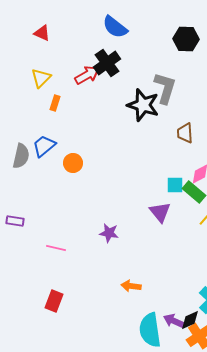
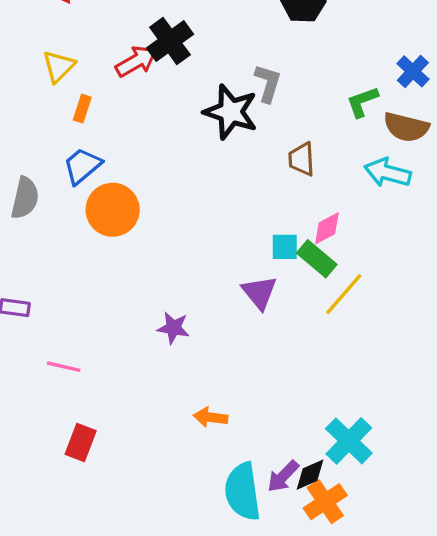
gray L-shape: (165, 88) -> (268, 83), size x0.7
blue trapezoid: (44, 146) -> (82, 166), moved
orange circle: (73, 163) -> (113, 210), size x1.6
pink line: (56, 248) -> (64, 367), moved
purple arrow: (174, 321) -> (283, 476), turned -70

